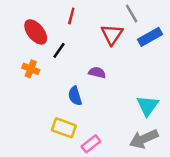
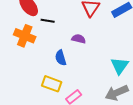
black line: (59, 50) -> (48, 21), turned 64
orange cross: (31, 69) -> (25, 36), size x1.5

